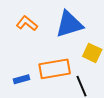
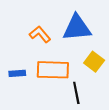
orange L-shape: (27, 23) -> (40, 34), moved

